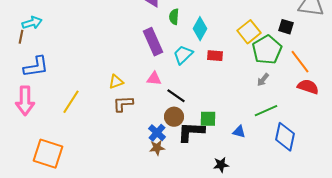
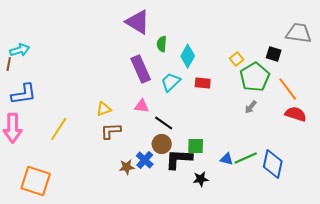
yellow square: (249, 32) -> (237, 59), size x0.6
green line: (266, 111) -> (246, 158), moved
brown star: (157, 148) -> (127, 167), moved
black star: (221, 165) -> (201, 179), moved

